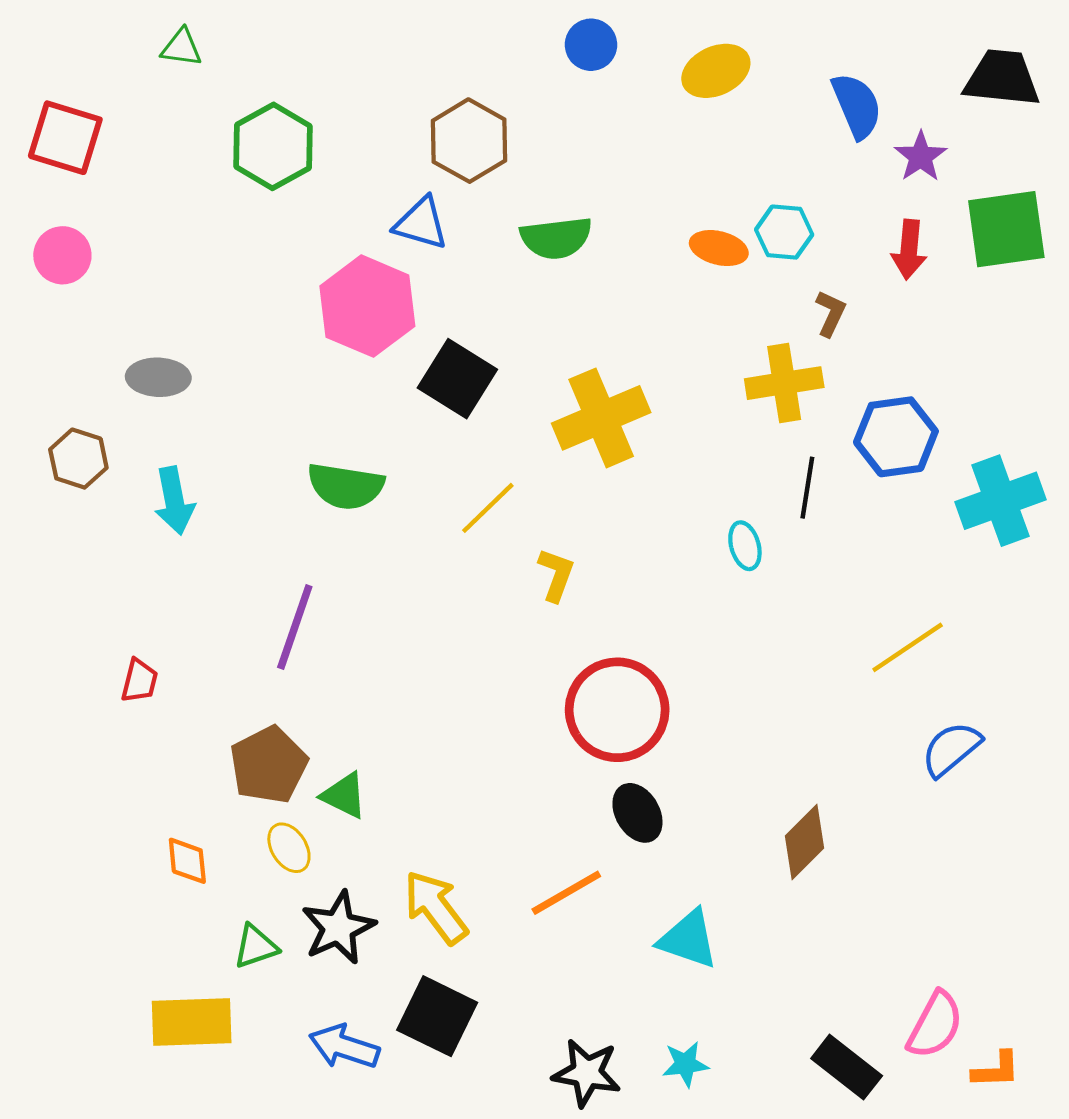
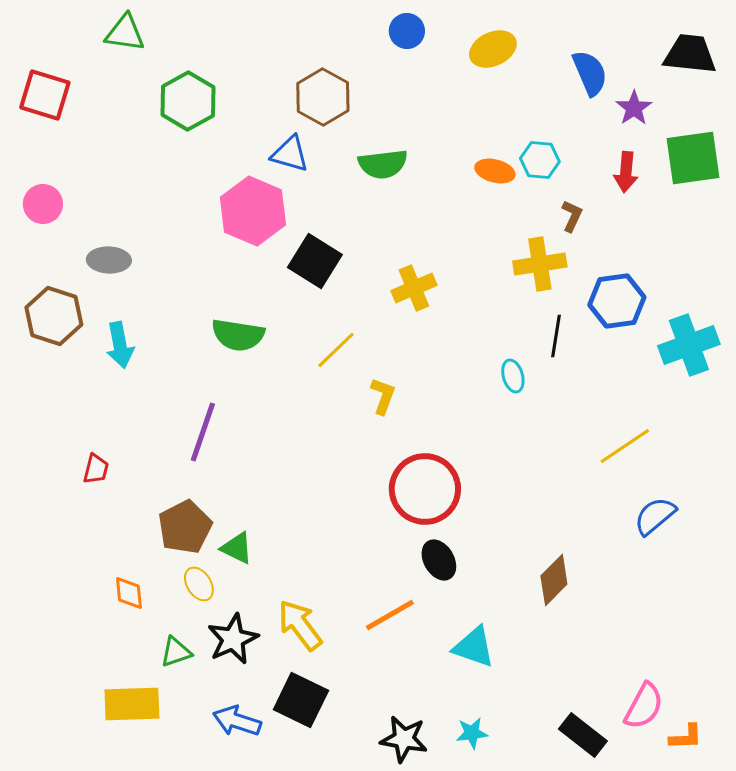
green triangle: (182, 48) -> (125, 33), size x1.4
pink circle: (62, 255) -> (43, 204), moved
yellow cross: (601, 418) -> (414, 288), size x0.7
brown hexagon: (78, 459) -> (54, 316), size x1.4

